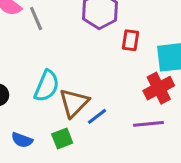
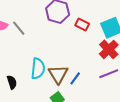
red rectangle: (130, 40) -> (82, 25), turned -56

